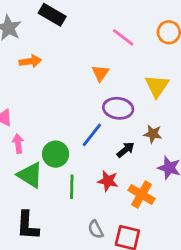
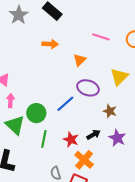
pink line: (123, 37) -> (101, 37), turned -30
orange arrow: (30, 61) -> (50, 44), moved
black arrow: (126, 150) -> (94, 135), moved
orange cross: (142, 194) -> (84, 160), moved

